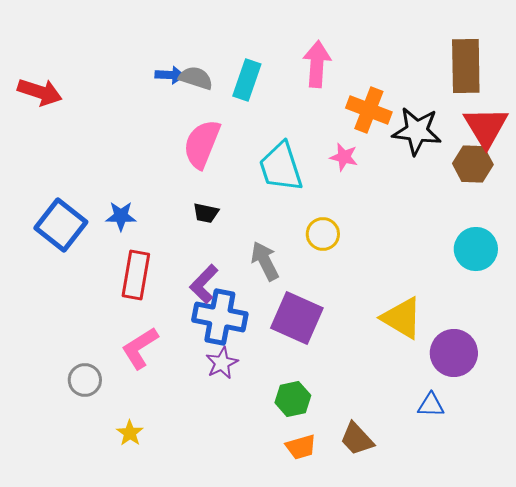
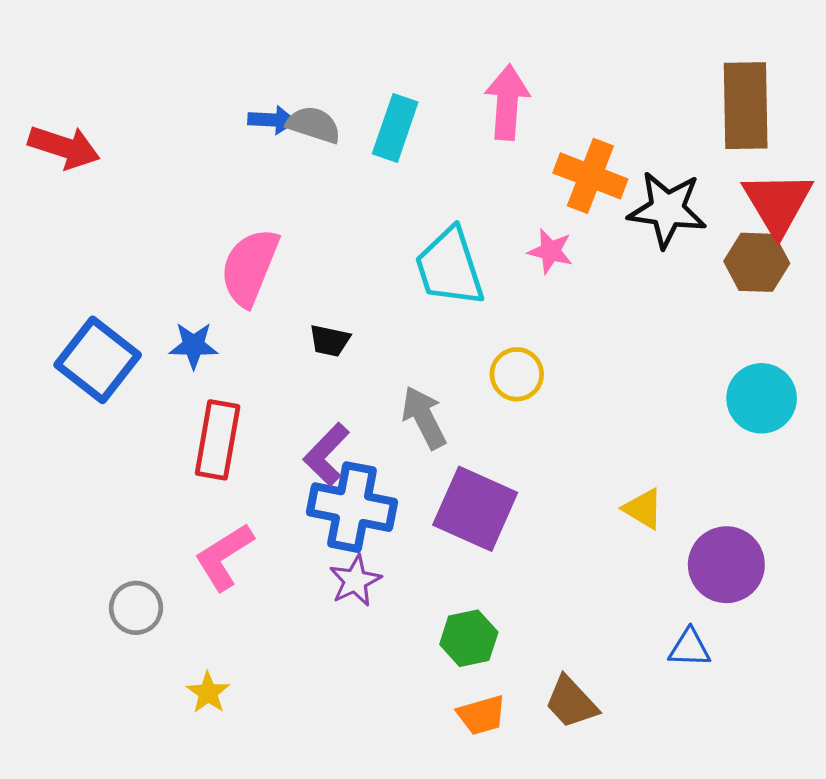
pink semicircle: (202, 144) -> (250, 267), moved
yellow triangle: (402, 318) -> (643, 509), size x0.6

